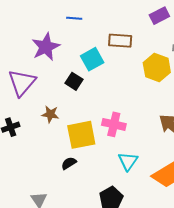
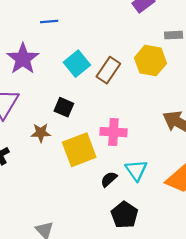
brown rectangle: (120, 41) -> (108, 70), moved, turned -50
black square: (74, 81) -> (64, 107), moved
black semicircle: (69, 163) -> (109, 179), moved

